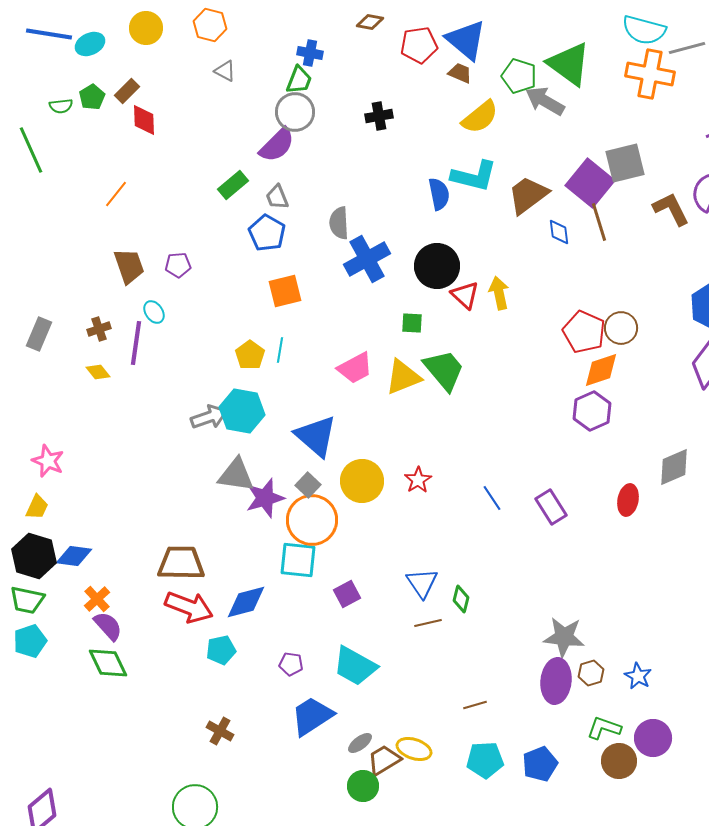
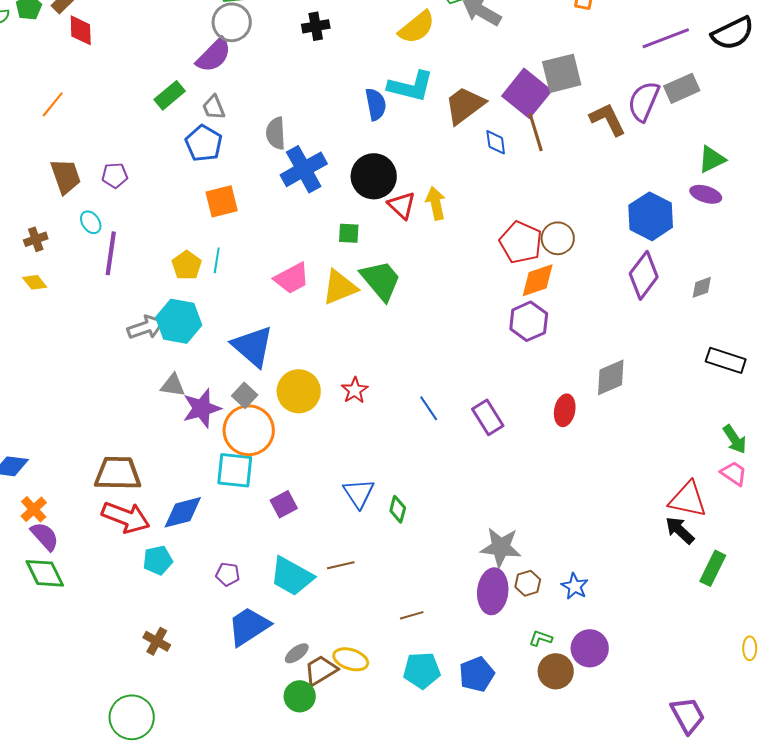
purple line: (136, 343) -> (111, 253), moved
gray triangle: (236, 475) -> (173, 385), size x0.7
brown line: (428, 623) -> (341, 565), moved
green L-shape: (604, 728) -> (541, 638), size x0.7

